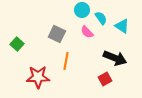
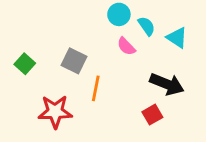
gray square: (57, 34) -> (74, 61), moved

